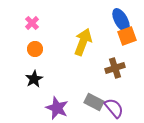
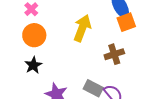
orange circle: (35, 49) -> (34, 35), size x1.5

